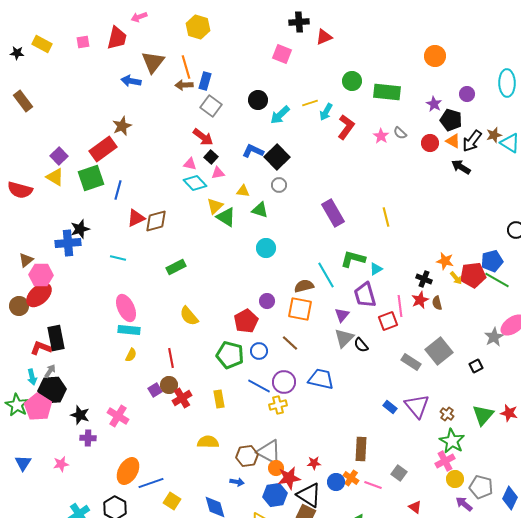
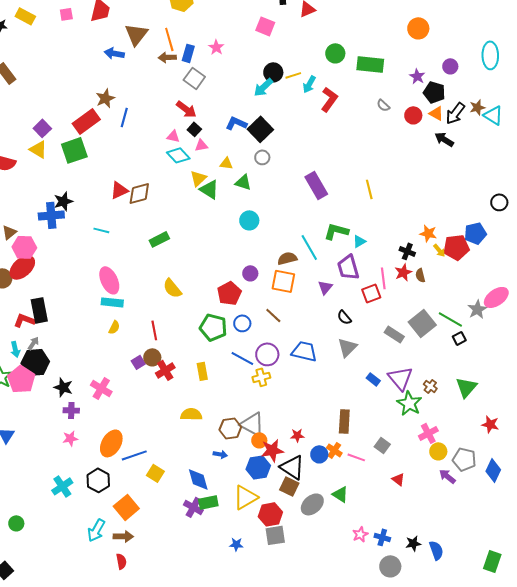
black circle: (258, 100) -> (273, 72), moved
pink star: (381, 136) -> (216, 47), moved
blue line: (118, 190) -> (124, 117), moved
green line: (497, 280) -> (450, 319), moved
gray triangle: (344, 338) -> (347, 347), moved
red star: (509, 413) -> (490, 424), moved
green star: (452, 441) -> (409, 403), moved
pink star: (61, 464) -> (70, 438), moved

